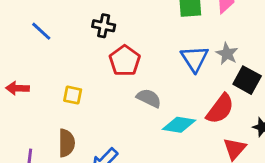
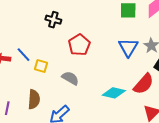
black cross: (104, 26) -> (53, 20), moved
blue line: (41, 31) -> (24, 55), moved
gray semicircle: (149, 98) -> (70, 78), moved

